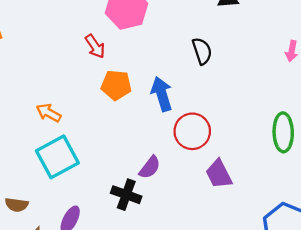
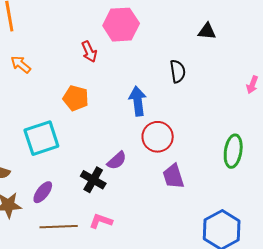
orange pentagon: (116, 85) -> (76, 98), moved
orange arrow: (49, 113) -> (21, 64), moved

